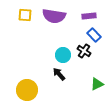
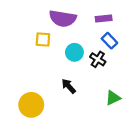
yellow square: (25, 15) -> (43, 39), moved
cyan circle: (63, 55) -> (74, 52), moved

